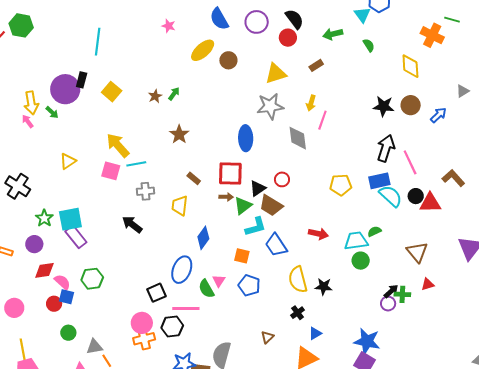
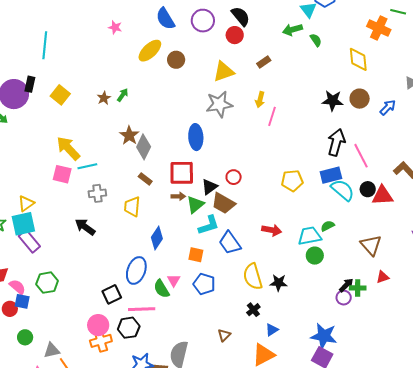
green arrow: (333, 34) -> (292, 30), moved
gray diamond: (298, 138) -> (144, 147), moved, turned 35
yellow triangle: (68, 161) -> (26, 203), moved

